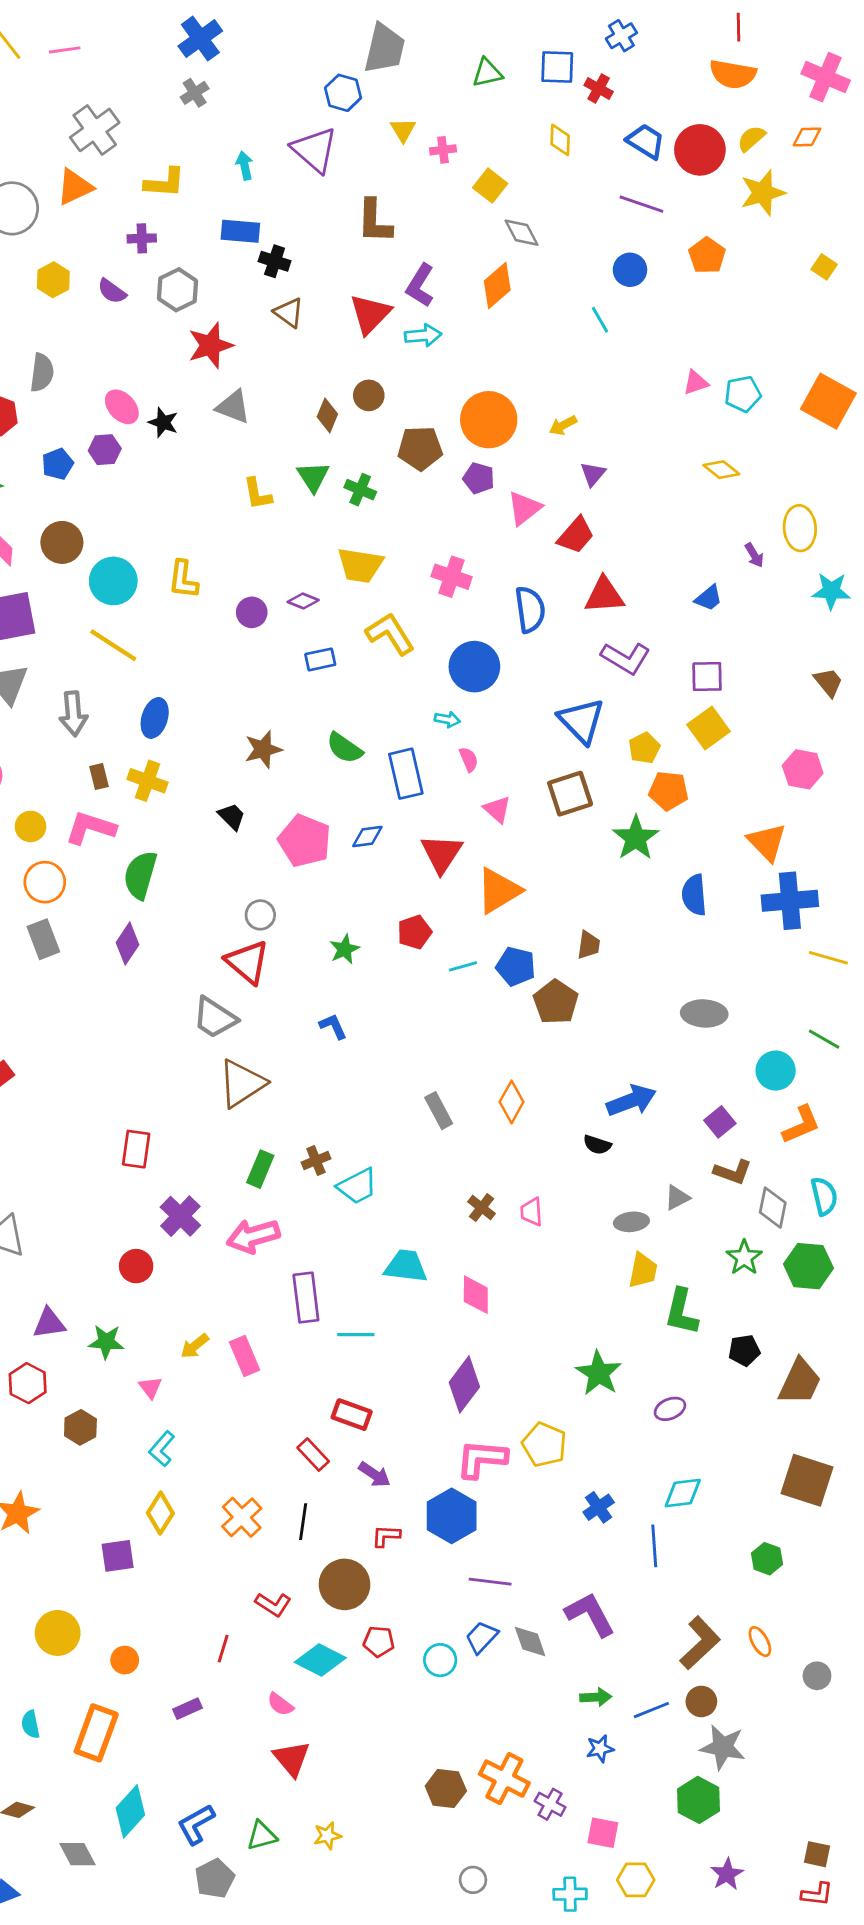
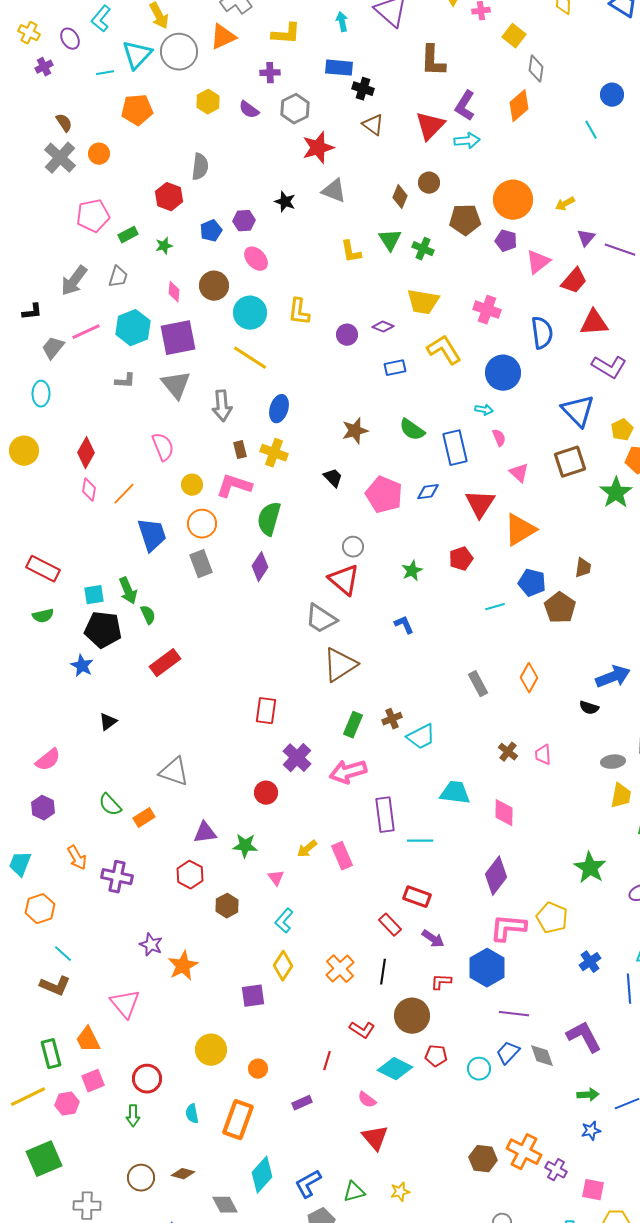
purple line: (641, 204) -> (620, 250), moved
gray diamond: (522, 233) -> (536, 69), turned 36
pink ellipse: (122, 407) -> (256, 259), moved
cyan line: (463, 966) -> (495, 607), moved

